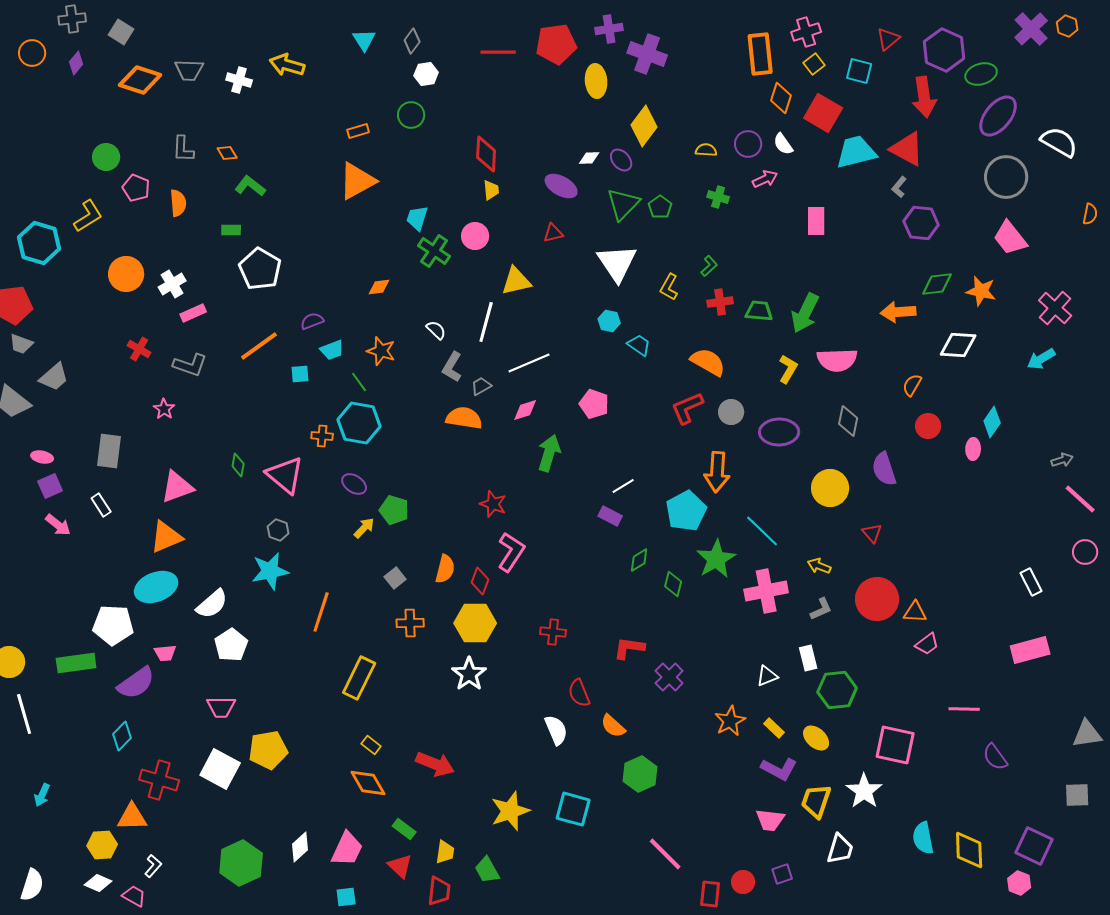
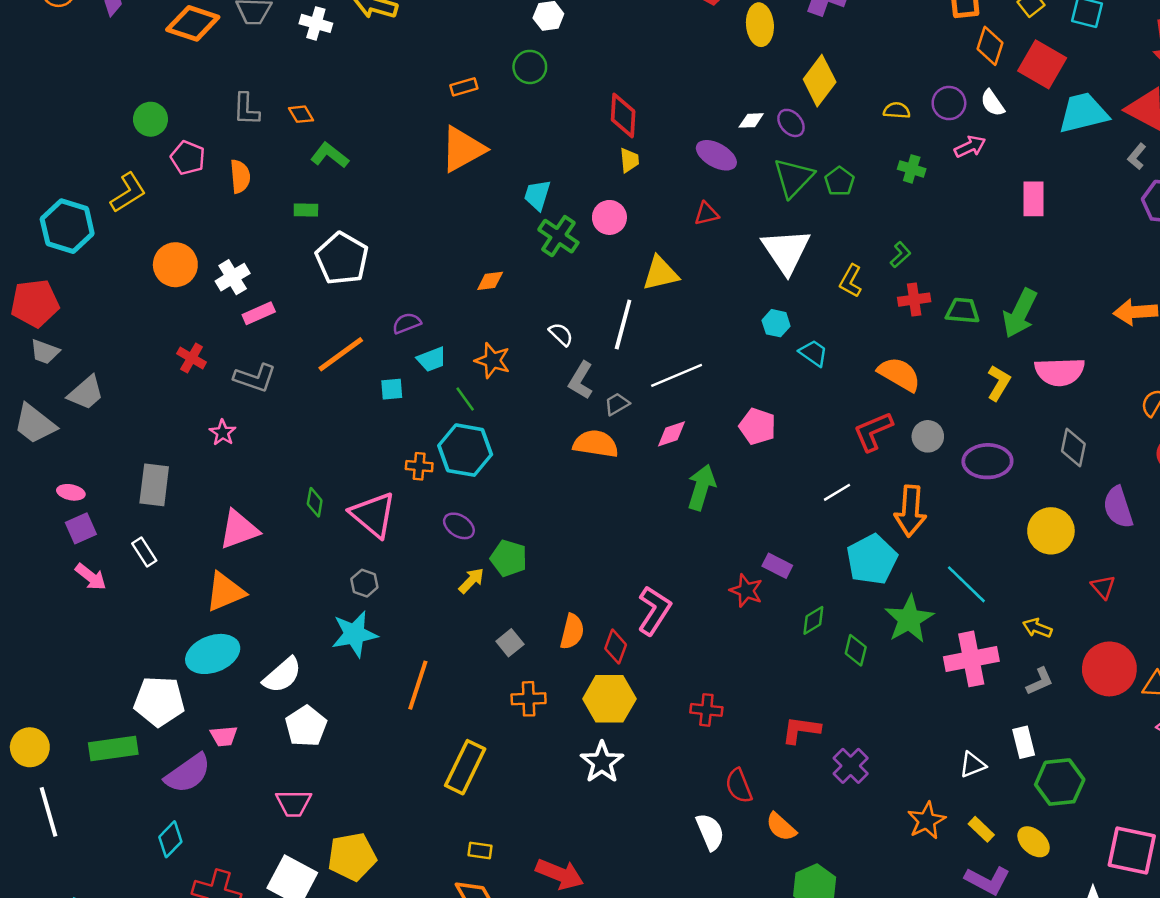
white line: (623, 486) -> (837, 492), moved
red star: (493, 504) -> (746, 591), moved
yellow rectangle: (371, 745) -> (480, 850), turned -30

